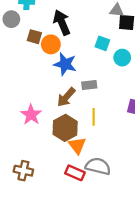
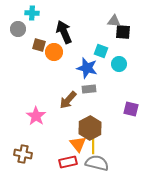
blue star: (65, 64) -> (87, 68), moved
yellow line: (94, 117) -> (93, 146), moved
brown hexagon: (65, 128) -> (90, 128), moved
brown cross: (23, 171) -> (23, 154), moved
red rectangle: (75, 173) -> (68, 162), moved, turned -36

